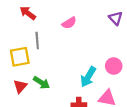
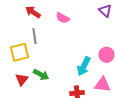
red arrow: (28, 13) -> (33, 12), moved
pink semicircle: (69, 23) -> (63, 18), turned 64

